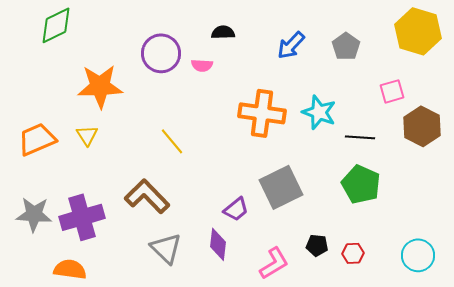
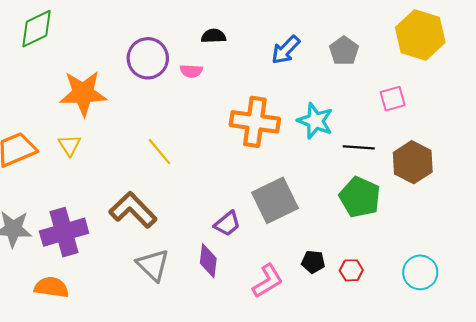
brown hexagon: (422, 126) -> (413, 162), moved

